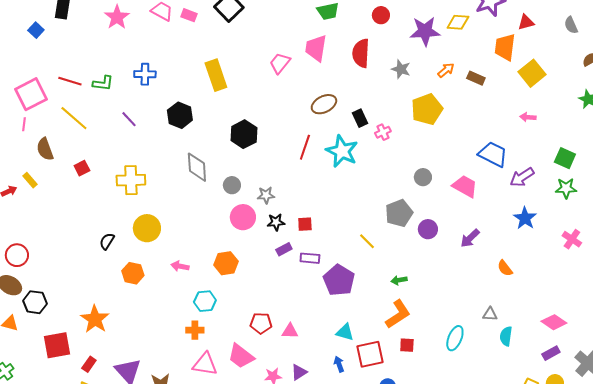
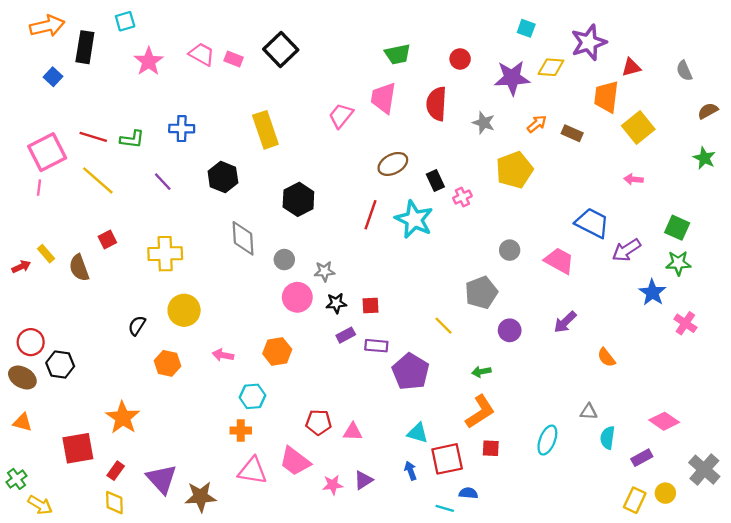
brown semicircle: (45, 149) -> (79, 268), moved
blue star: (525, 218) -> (652, 293), moved
purple circle: (428, 229) -> (510, 330), moved
black hexagon: (35, 302) -> (60, 365), moved
purple rectangle: (551, 353) -> (642, 458), moved

